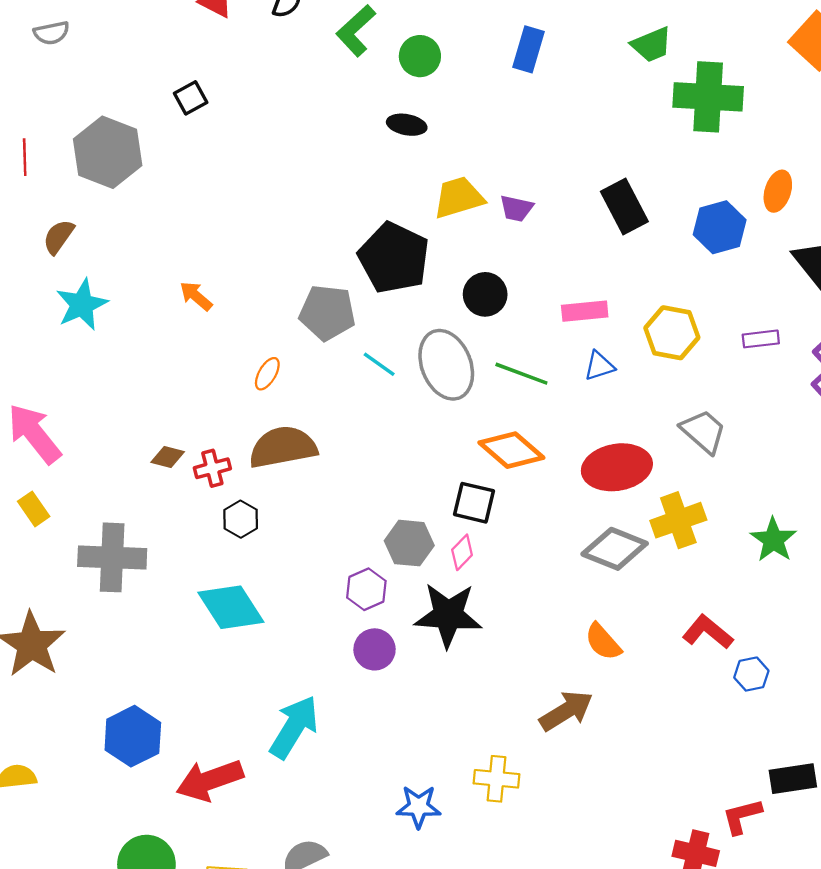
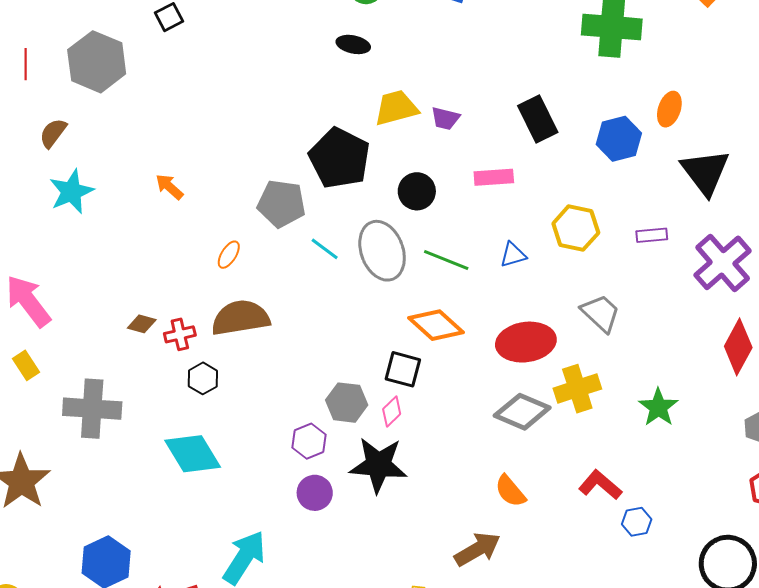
pink rectangle: (585, 311) -> (494, 177), moved

